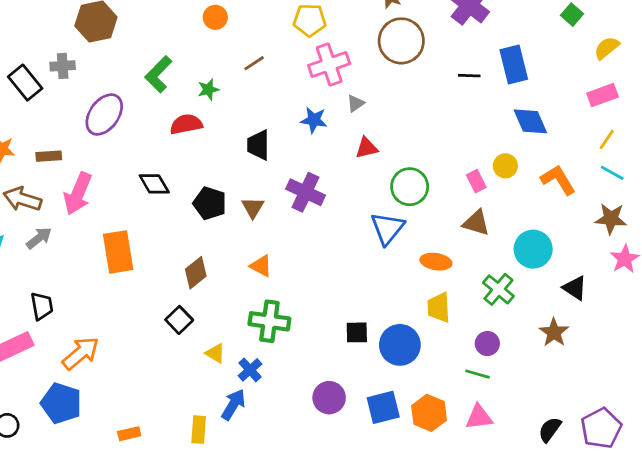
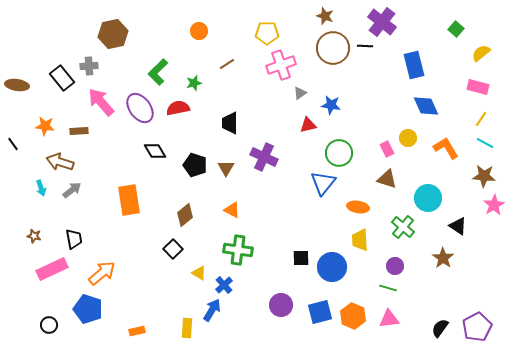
black line: (469, 76) -> (365, 46), moved
pink rectangle: (603, 95) -> (478, 87), turned 35
purple ellipse: (104, 114) -> (140, 108), moved, turned -72
blue star: (314, 120) -> (331, 105), moved
pink arrow: (78, 194) -> (101, 102), moved, turned 116

